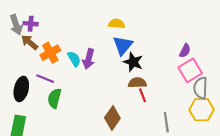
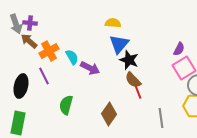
purple arrow: (89, 59) -> (90, 68), moved, turned -78
purple line: (45, 79) -> (44, 76), turned 42
brown semicircle: (137, 83) -> (133, 80), turned -132
green semicircle: (54, 98) -> (66, 105), moved

